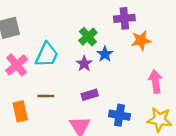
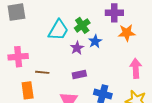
cyan trapezoid: (47, 55) -> (58, 30), moved
pink cross: (17, 65) -> (18, 57), moved, turned 30
orange rectangle: (20, 111) -> (28, 90), moved

